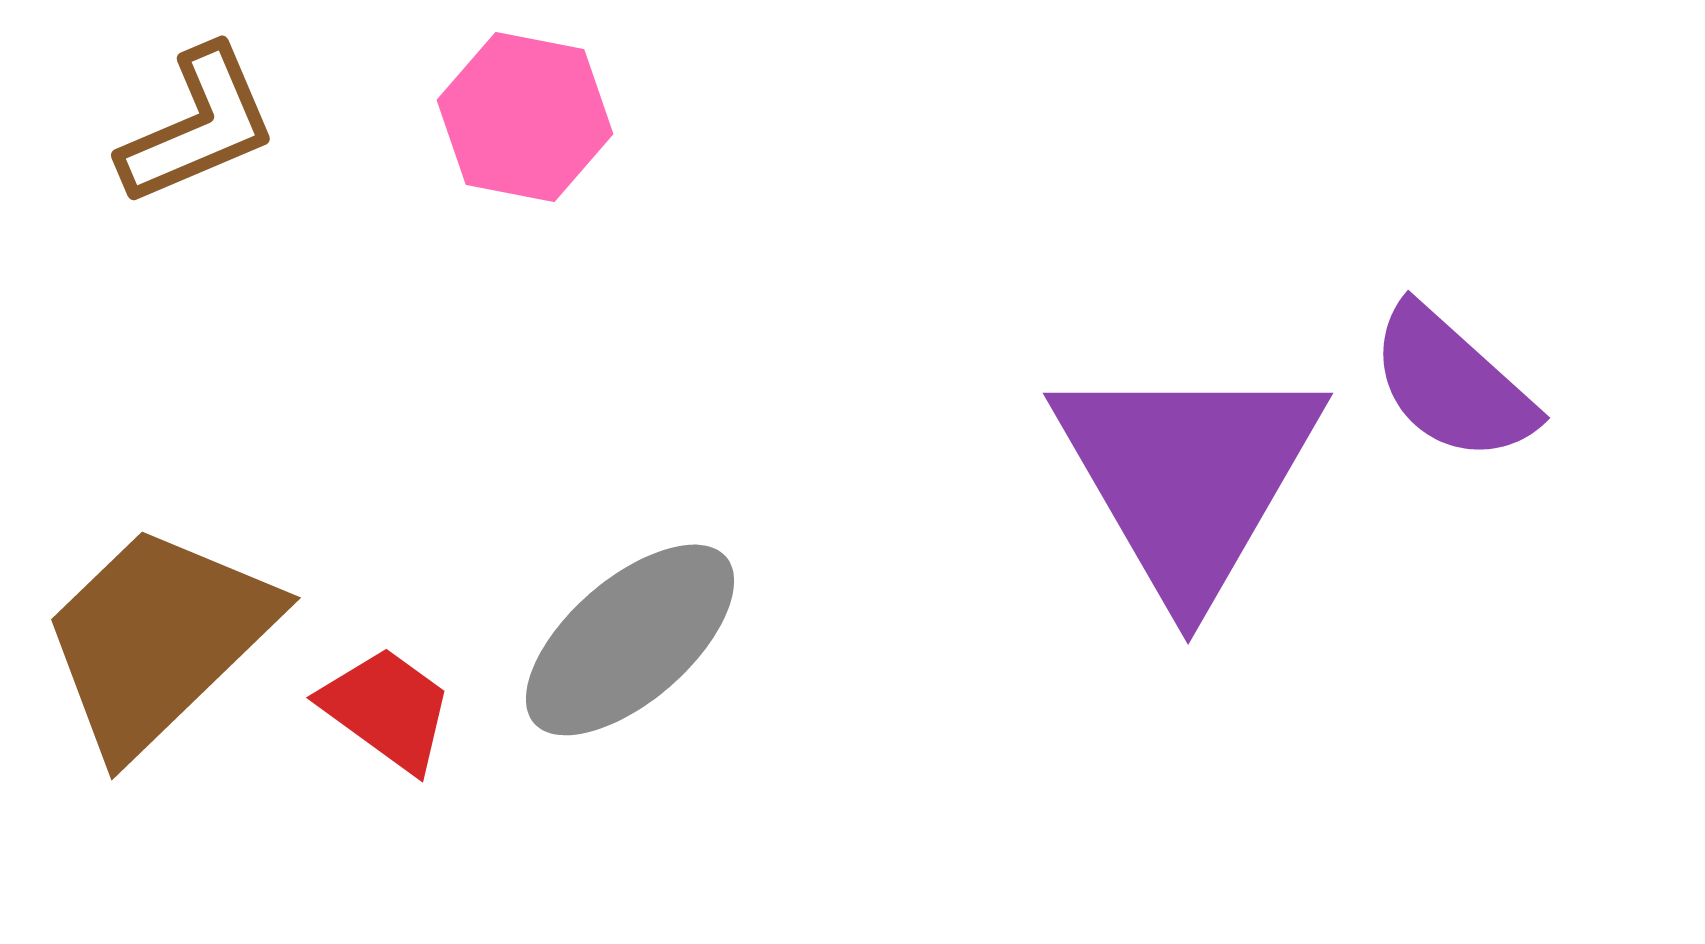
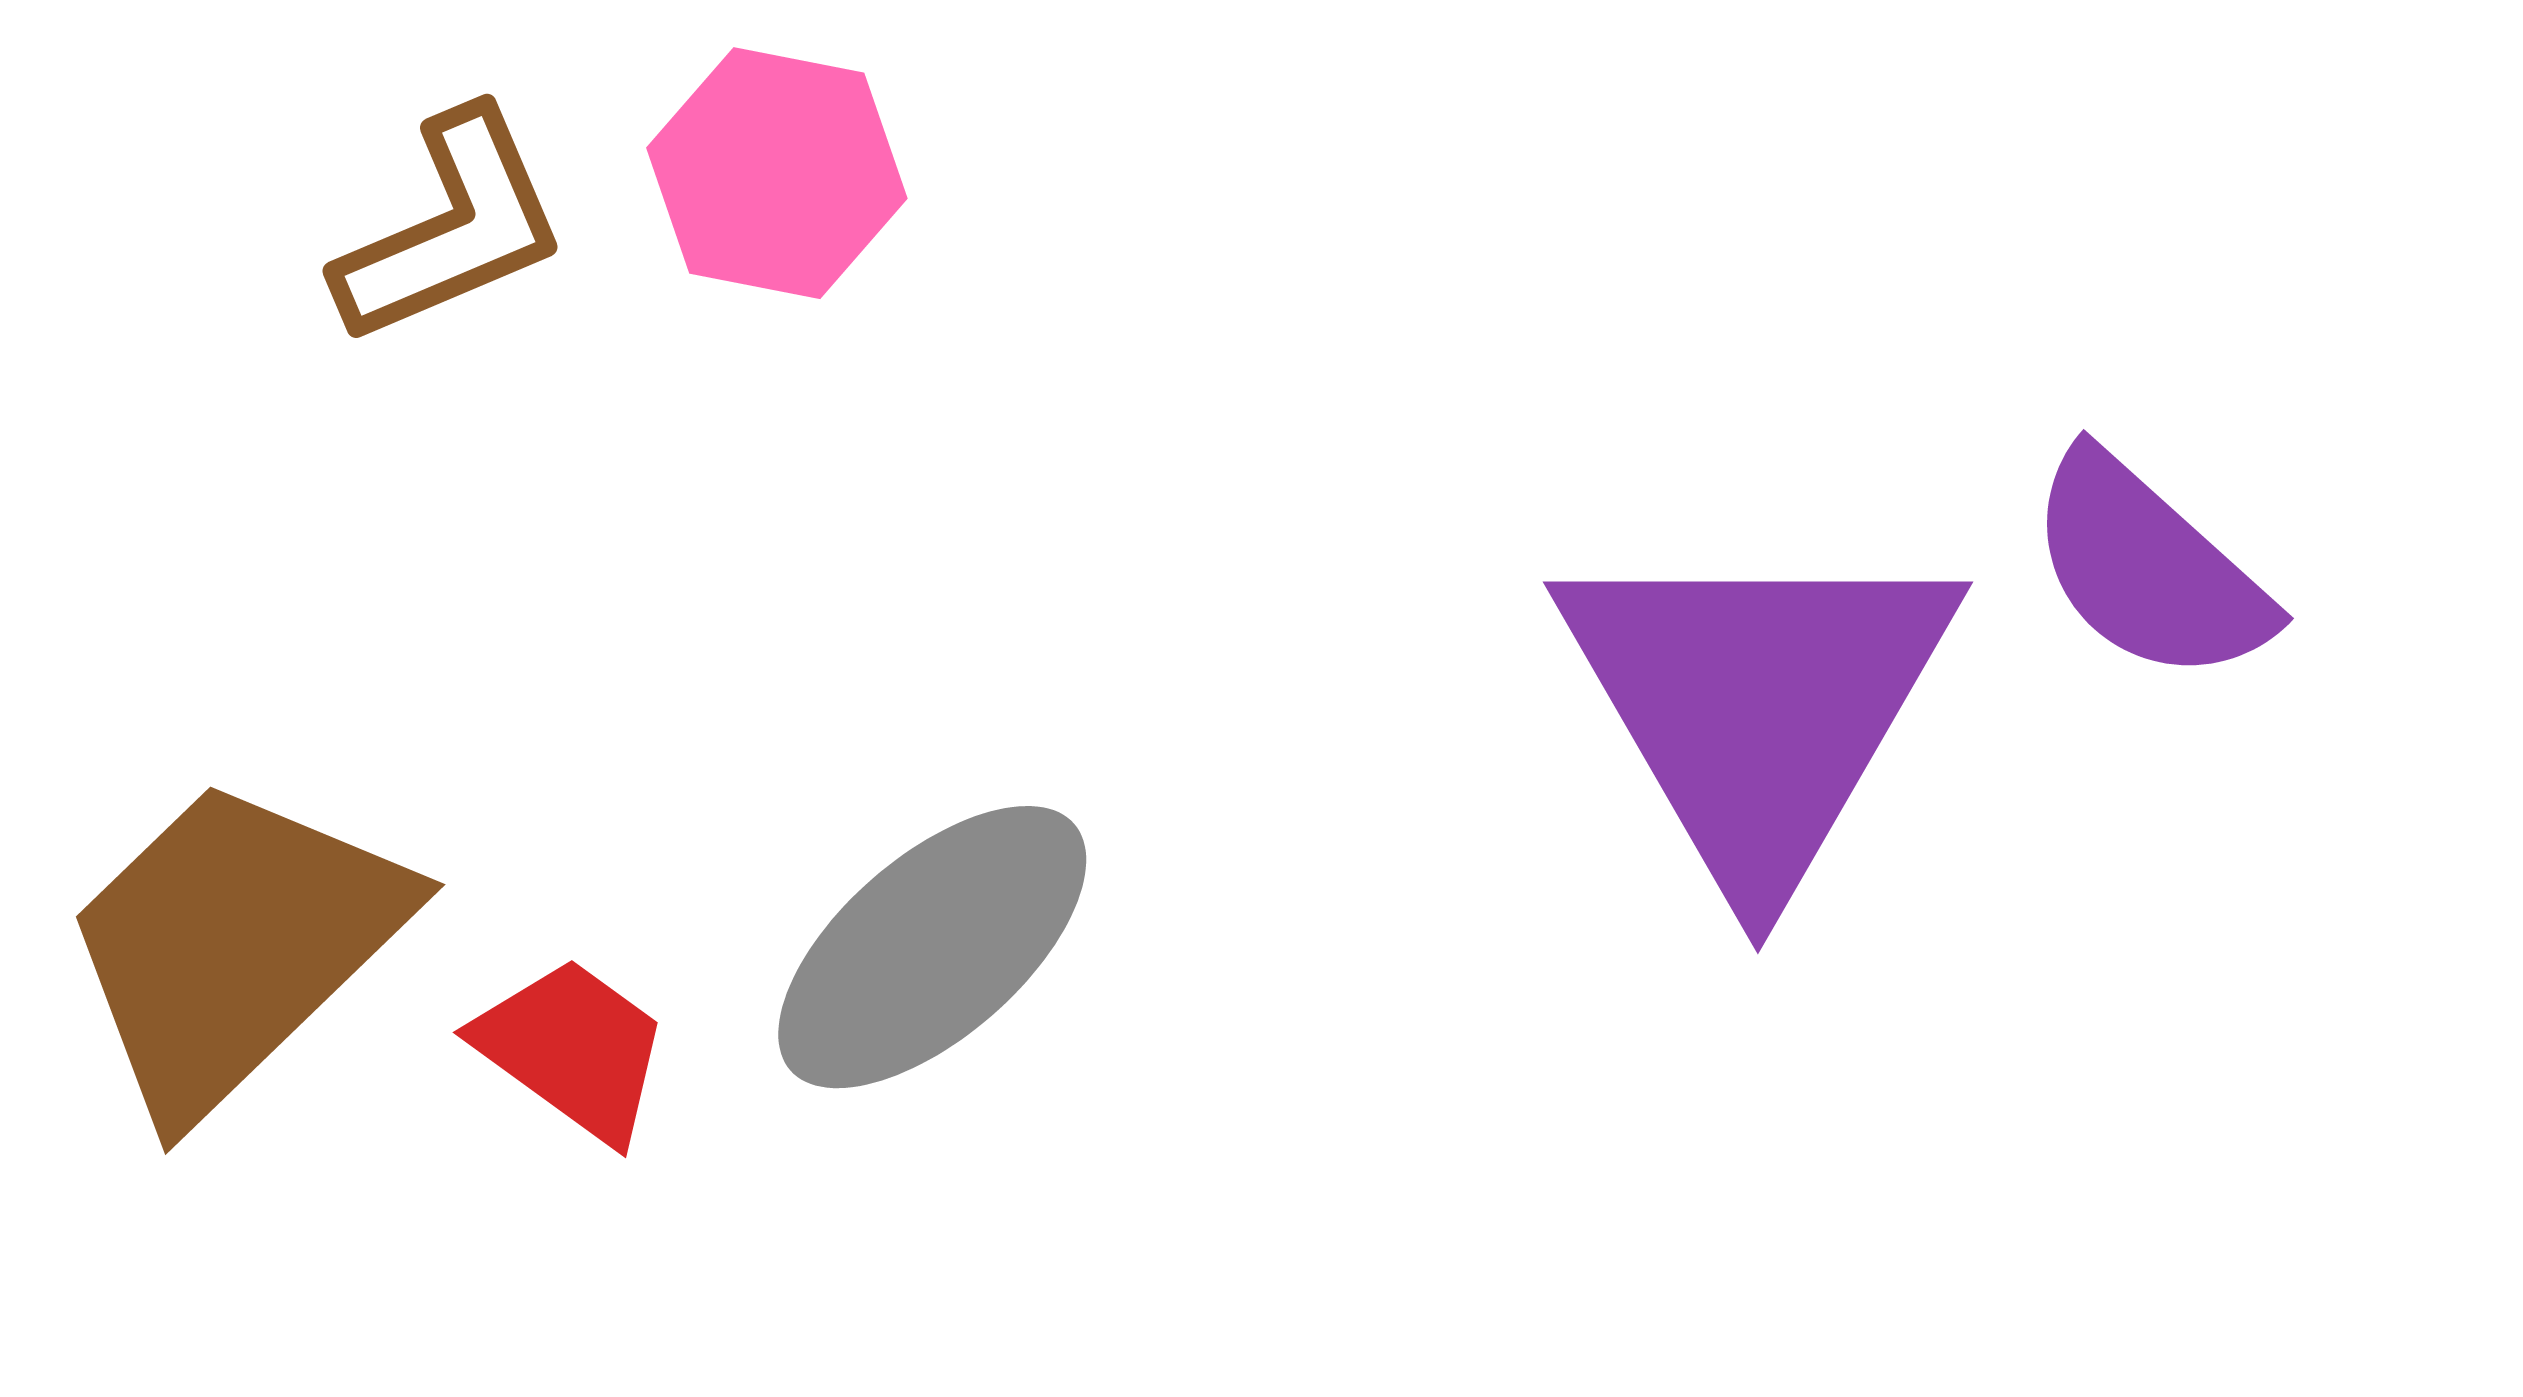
brown L-shape: (198, 126) -> (451, 228), moved

